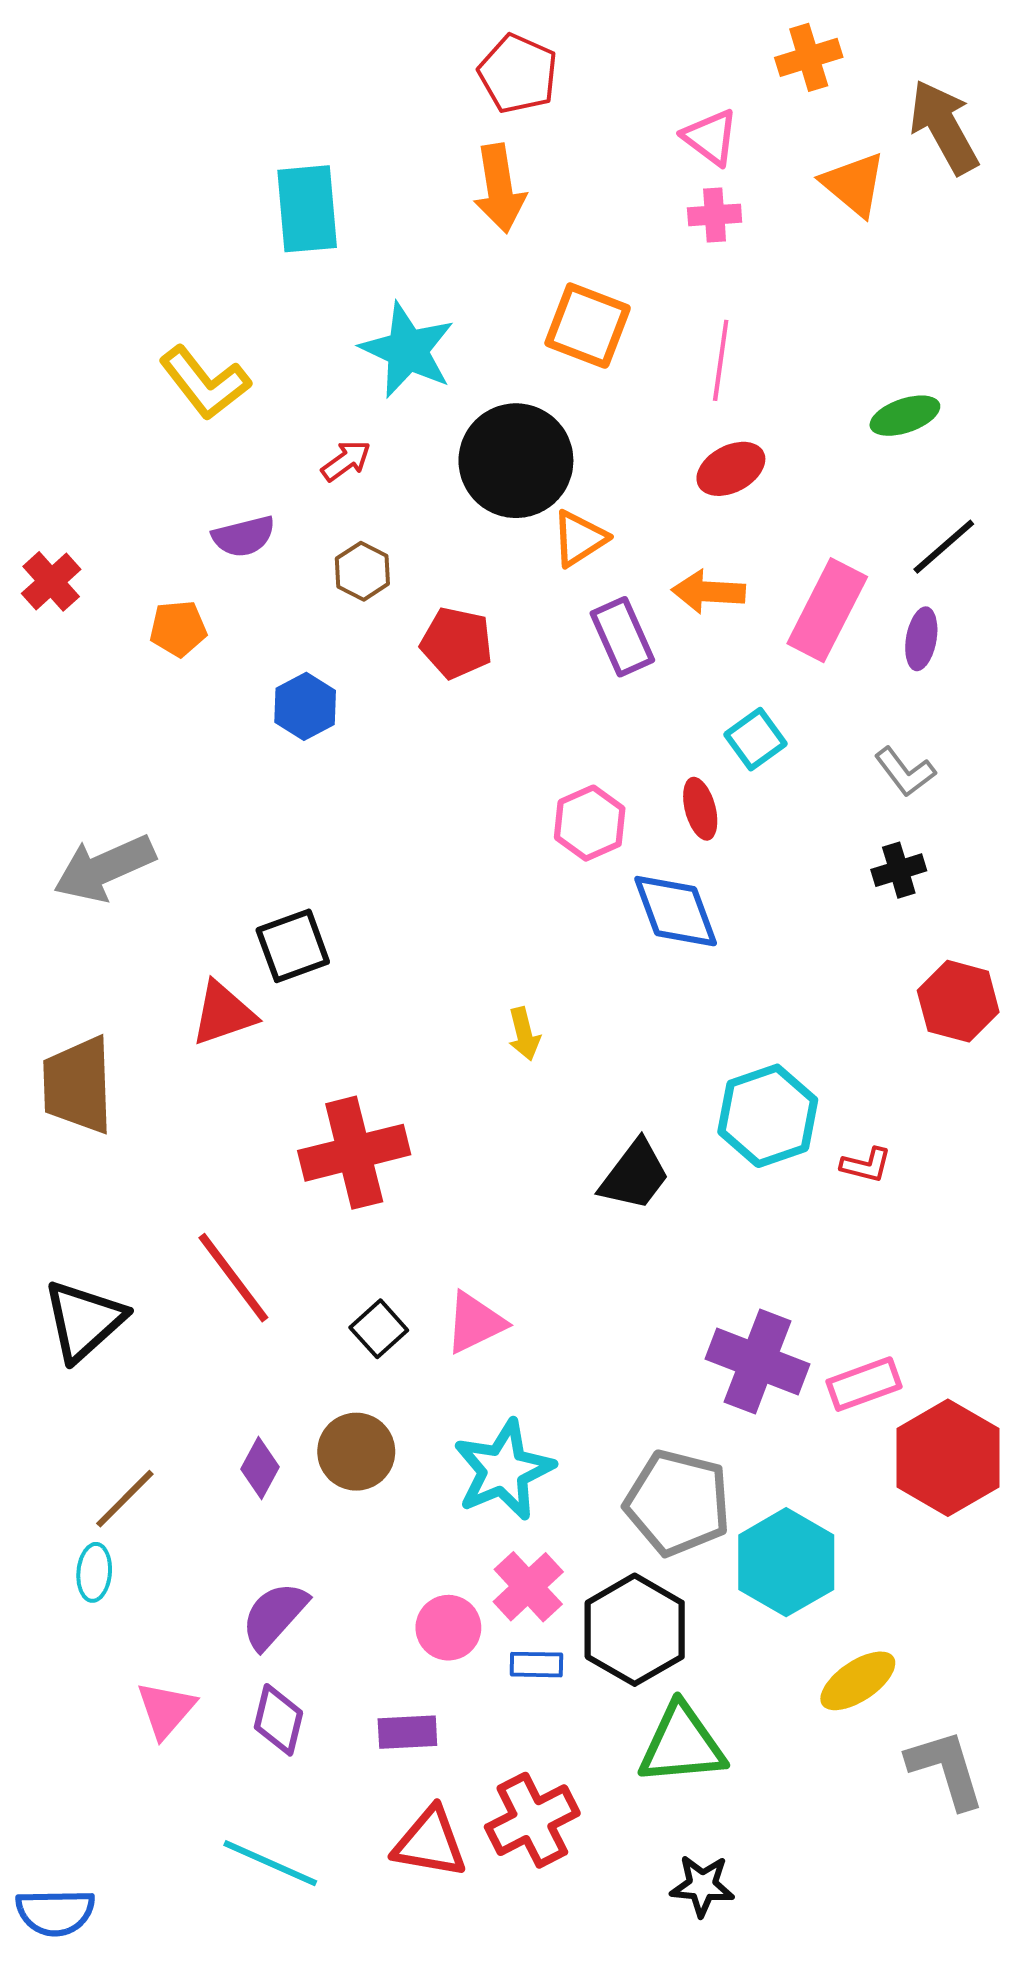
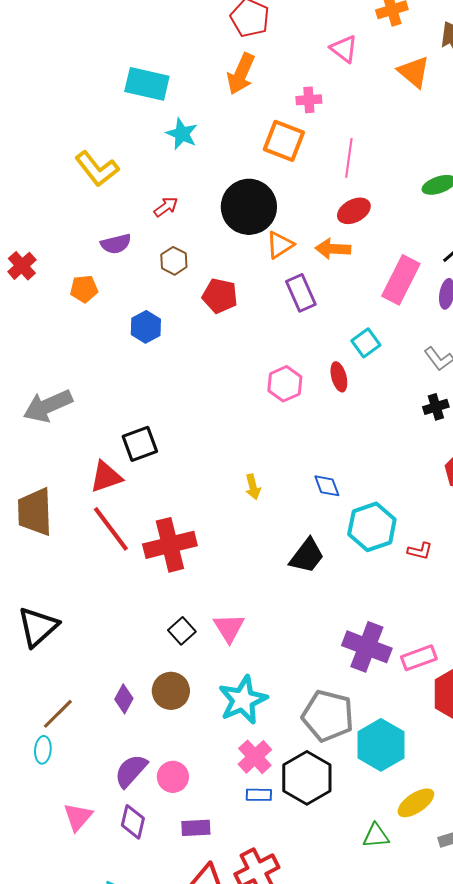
orange arrow: (500, 188) -> (241, 74), turned 33
cyan rectangle: (307, 209) -> (147, 84), turned -72
pink cross: (715, 215) -> (309, 100), moved
cyan star: (407, 350) -> (182, 134), moved, size x0.7
orange arrow: (708, 592) -> (333, 249), moved
blue diamond: (676, 911) -> (327, 486), moved, size x0.6
red line: (233, 1278) -> (111, 529), moved
pink triangle: (475, 1323) -> (229, 628), turned -36
pink circle: (448, 1628) -> (173, 777), moved
green triangle: (682, 1744) -> (376, 836), moved, size x0.6

